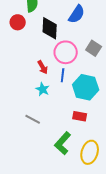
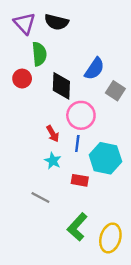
gray square: (94, 48) -> (115, 91), moved
red rectangle: (80, 116) -> (80, 180), moved

